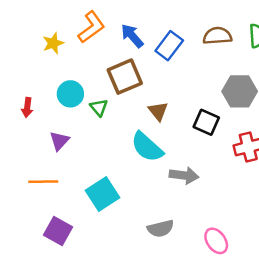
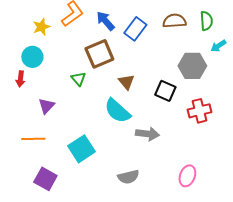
cyan circle: (70, 94) -> (32, 57), moved
pink ellipse: (216, 241) -> (187, 176), moved, turned 55

